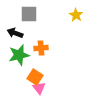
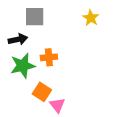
black arrow: (15, 33) -> (18, 39), turned 147
pink triangle: (39, 88) -> (57, 105), moved

